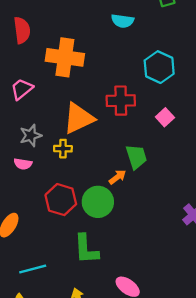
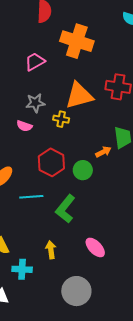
green circle: (98, 202) -> (83, 170), size x0.7
green L-shape: (86, 249) -> (65, 209), turned 32
cyan line: (33, 269) -> (31, 197), moved

